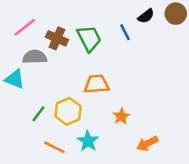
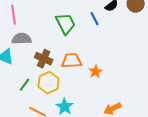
pink line: (25, 27) -> (14, 15), turned -60
brown cross: (57, 38) -> (44, 59), moved
orange star: (121, 116) -> (96, 72), moved

